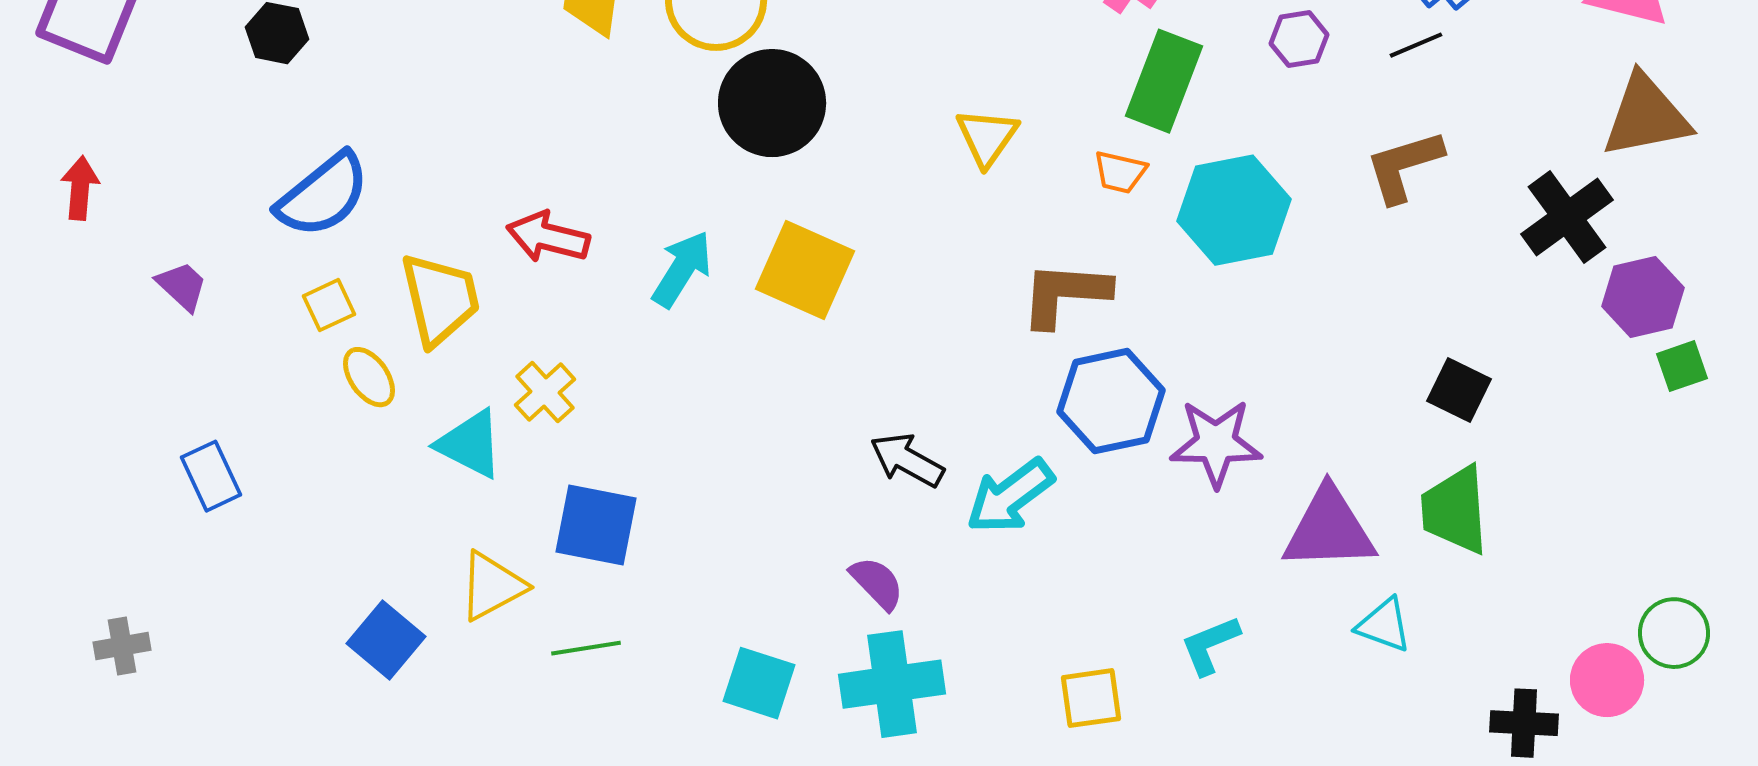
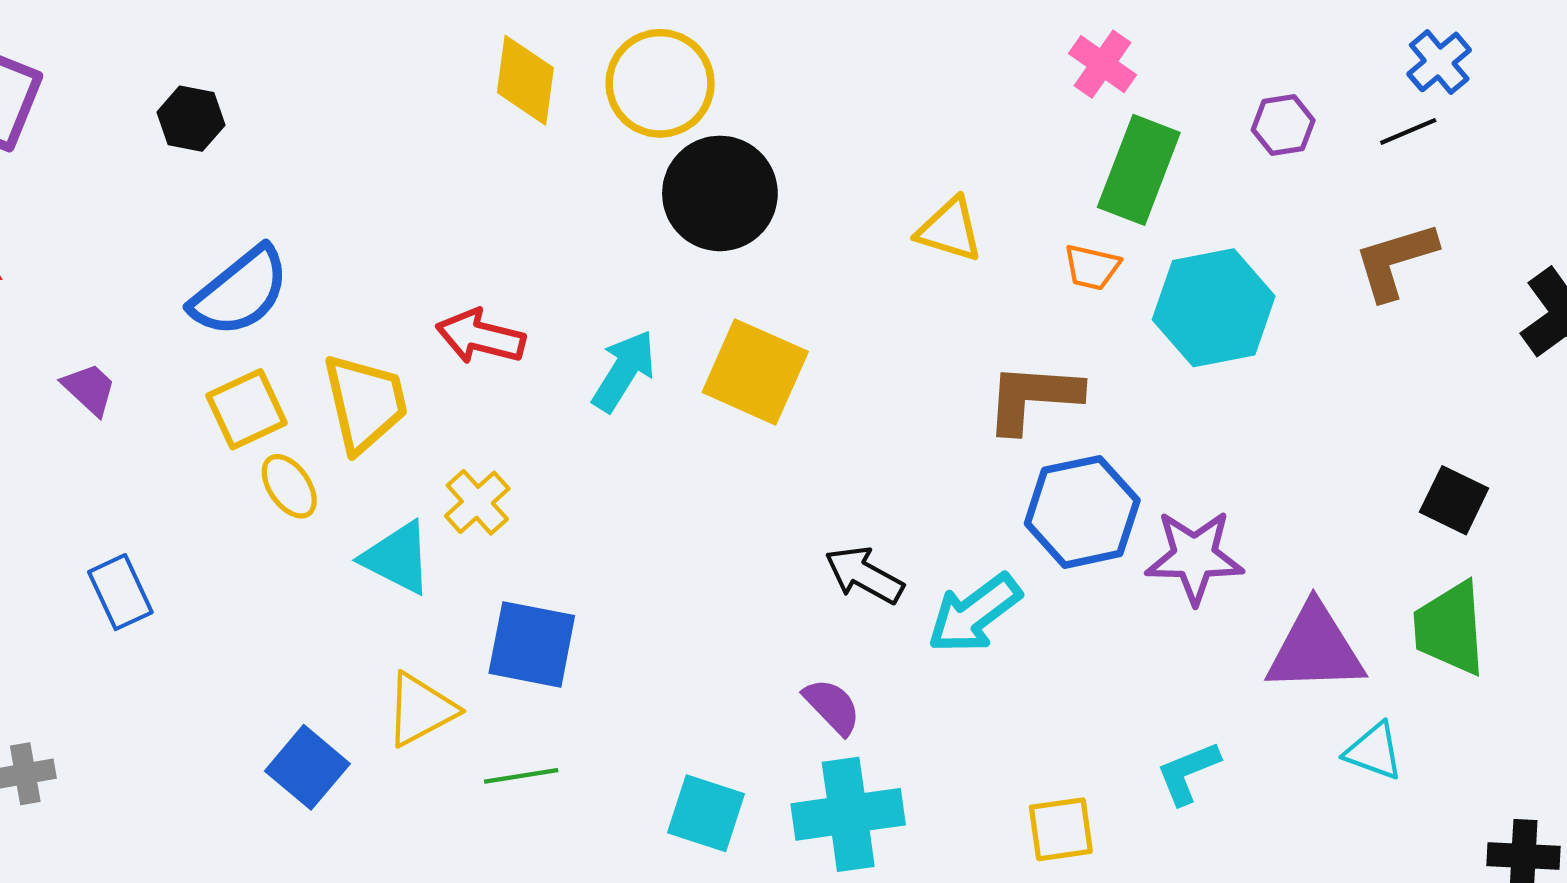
yellow triangle: (987, 137) -> (950, 230), turned -48
yellow square: (329, 305) -> (246, 409), size x1.4

